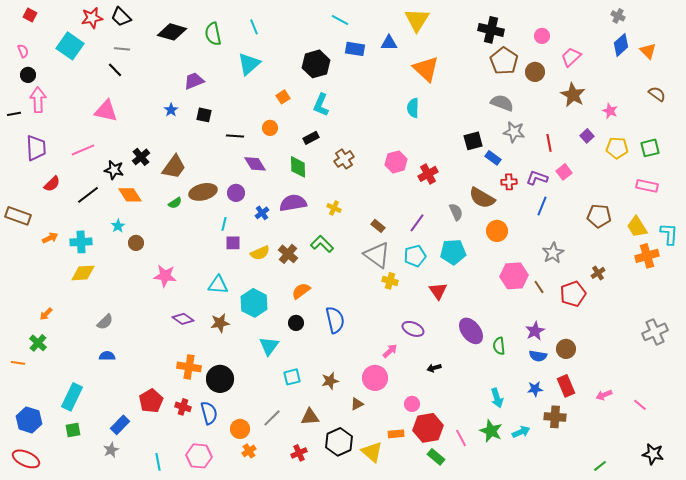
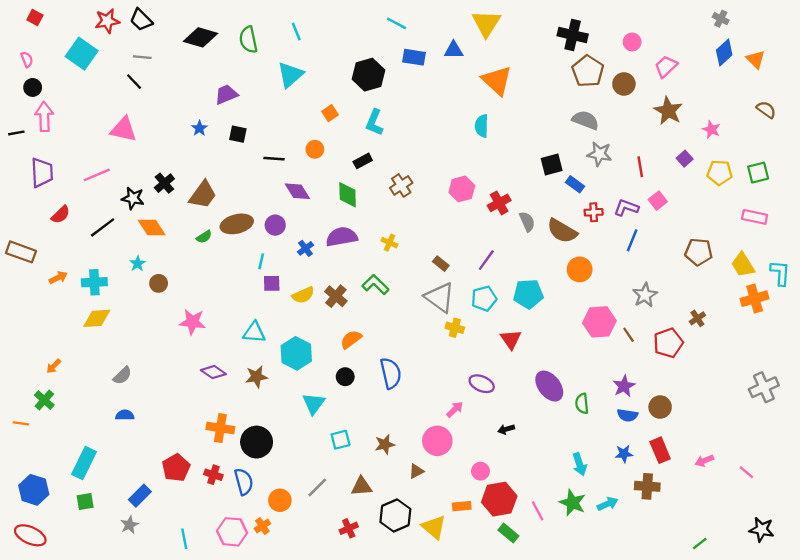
gray semicircle: (456, 212) -> (527, 222), moved
orange cross: (249, 451) -> (262, 526), moved

